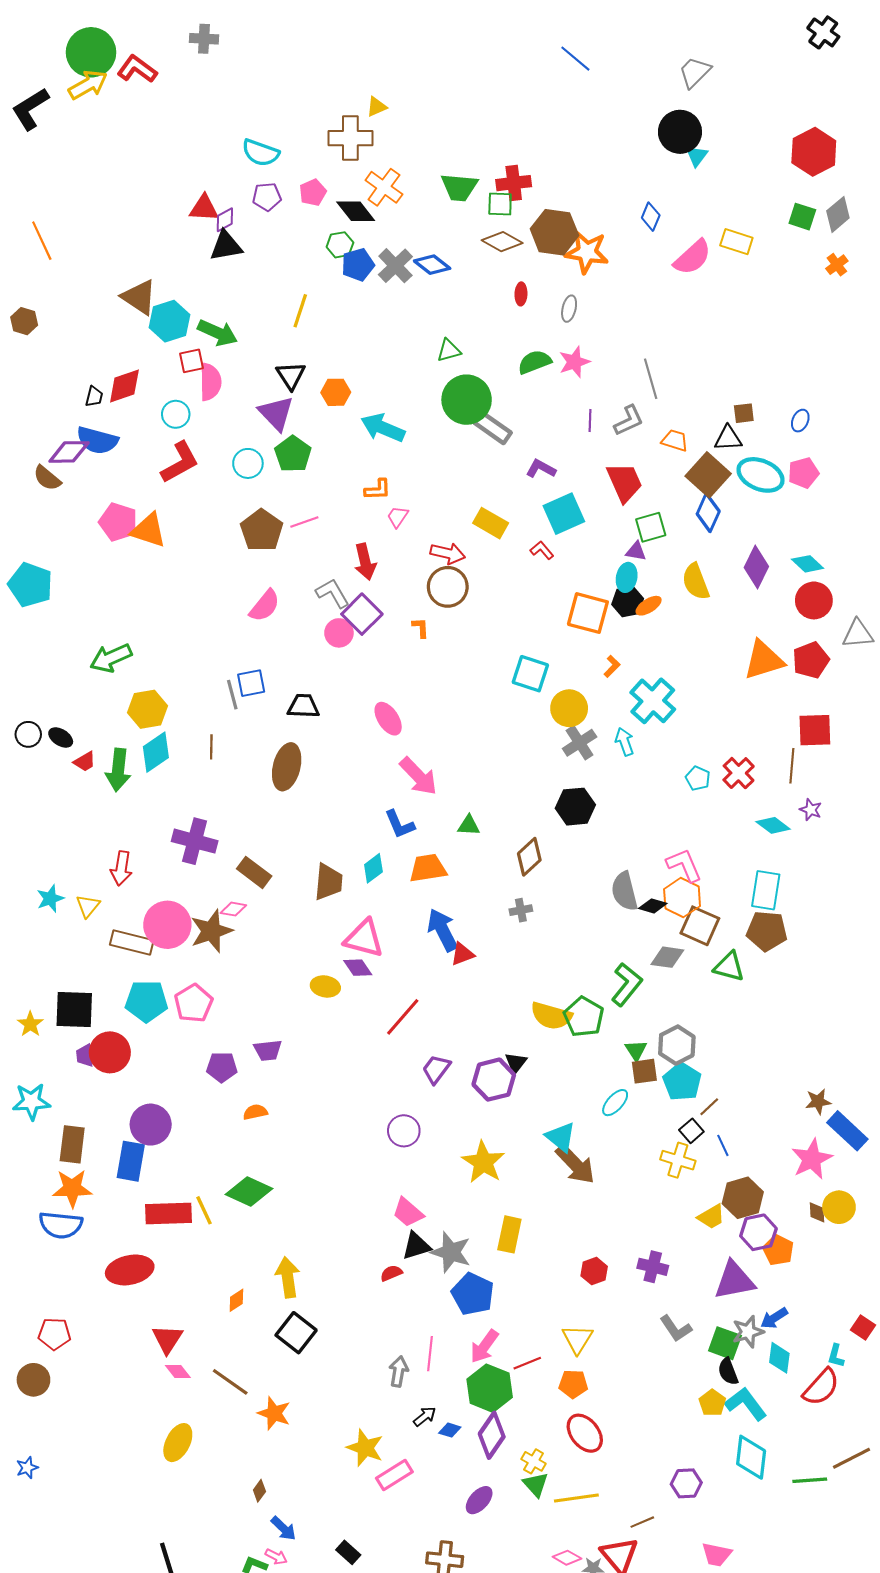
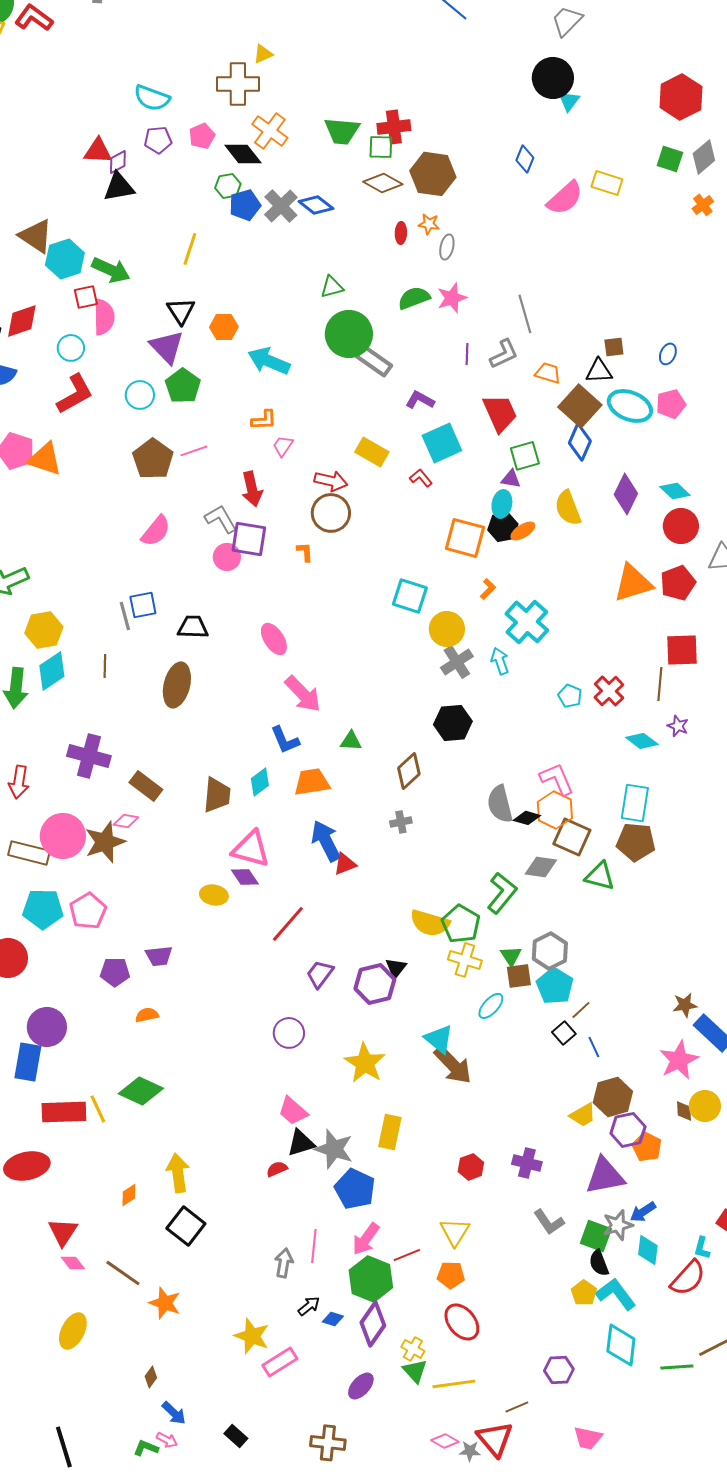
orange star: (587, 252) -> (429, 224), moved, size x0.5
purple square: (362, 614) -> (249, 539), turned -36
yellow cross: (678, 1160) -> (465, 960), moved

